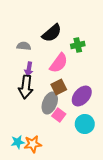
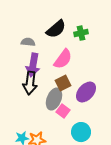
green cross: (78, 45) -> (81, 33), moved
purple arrow: (29, 69) -> (33, 65), size x1.6
cyan circle: (85, 124) -> (81, 132), moved

